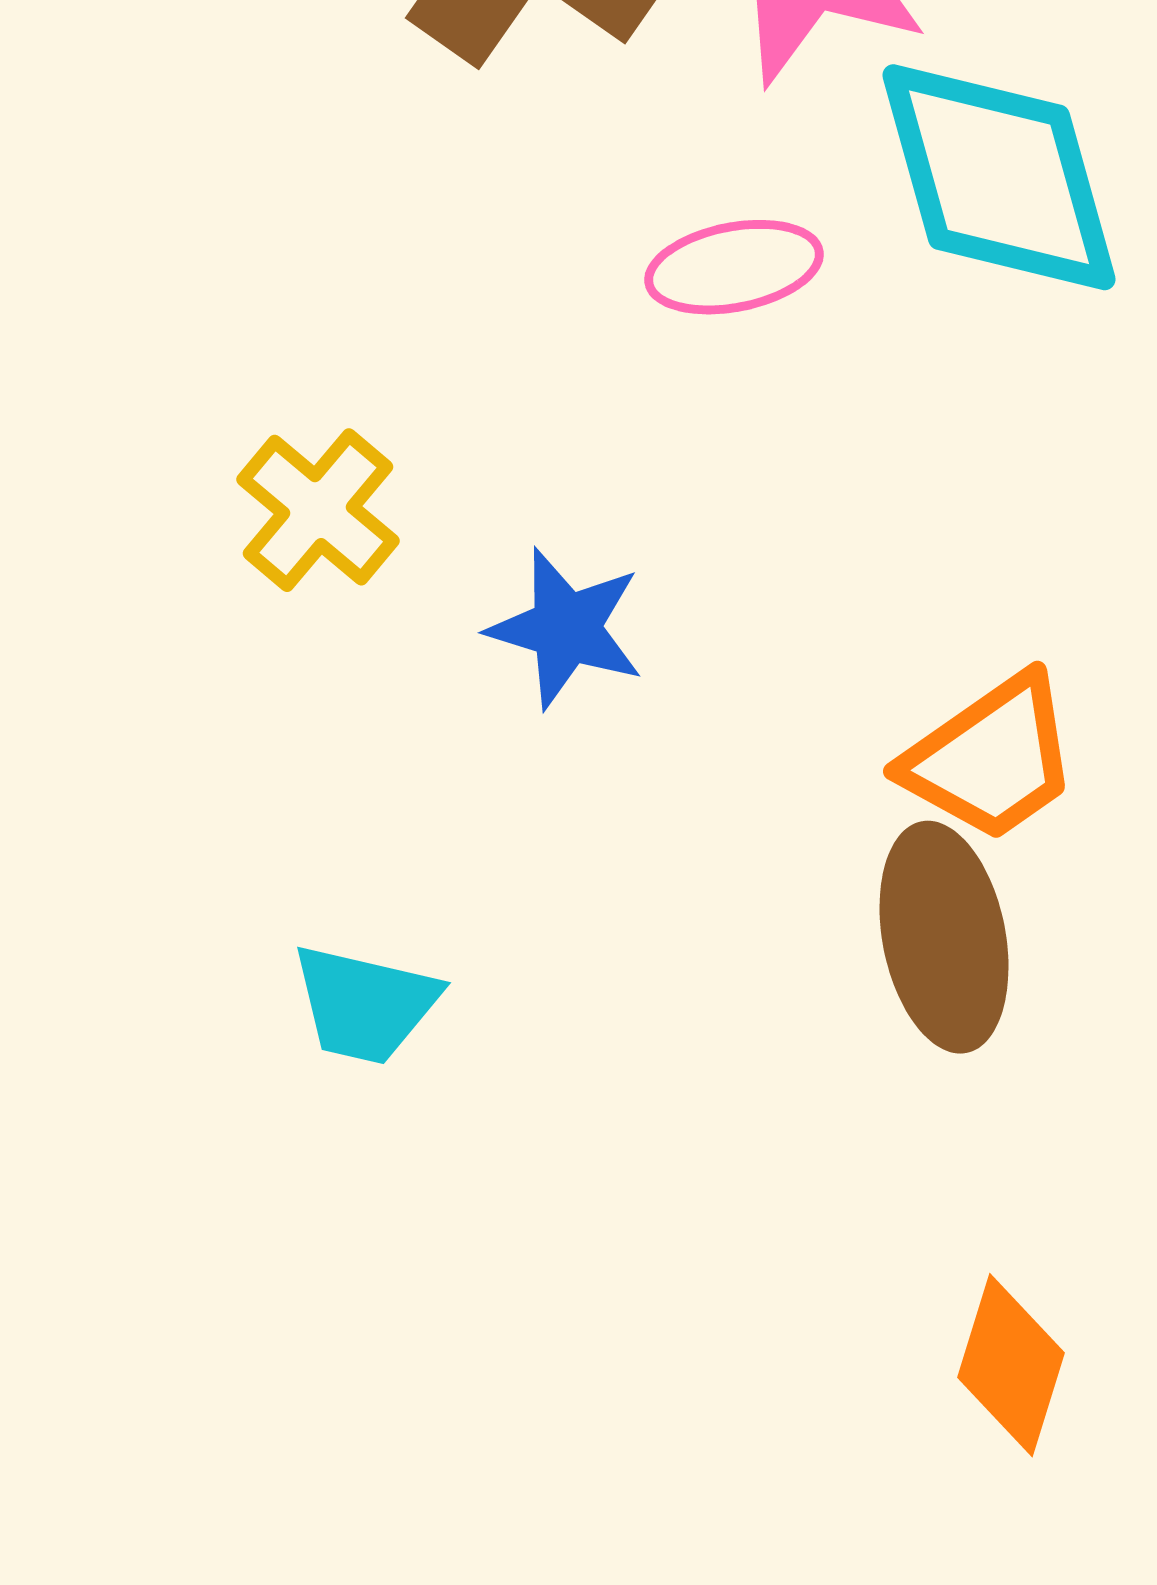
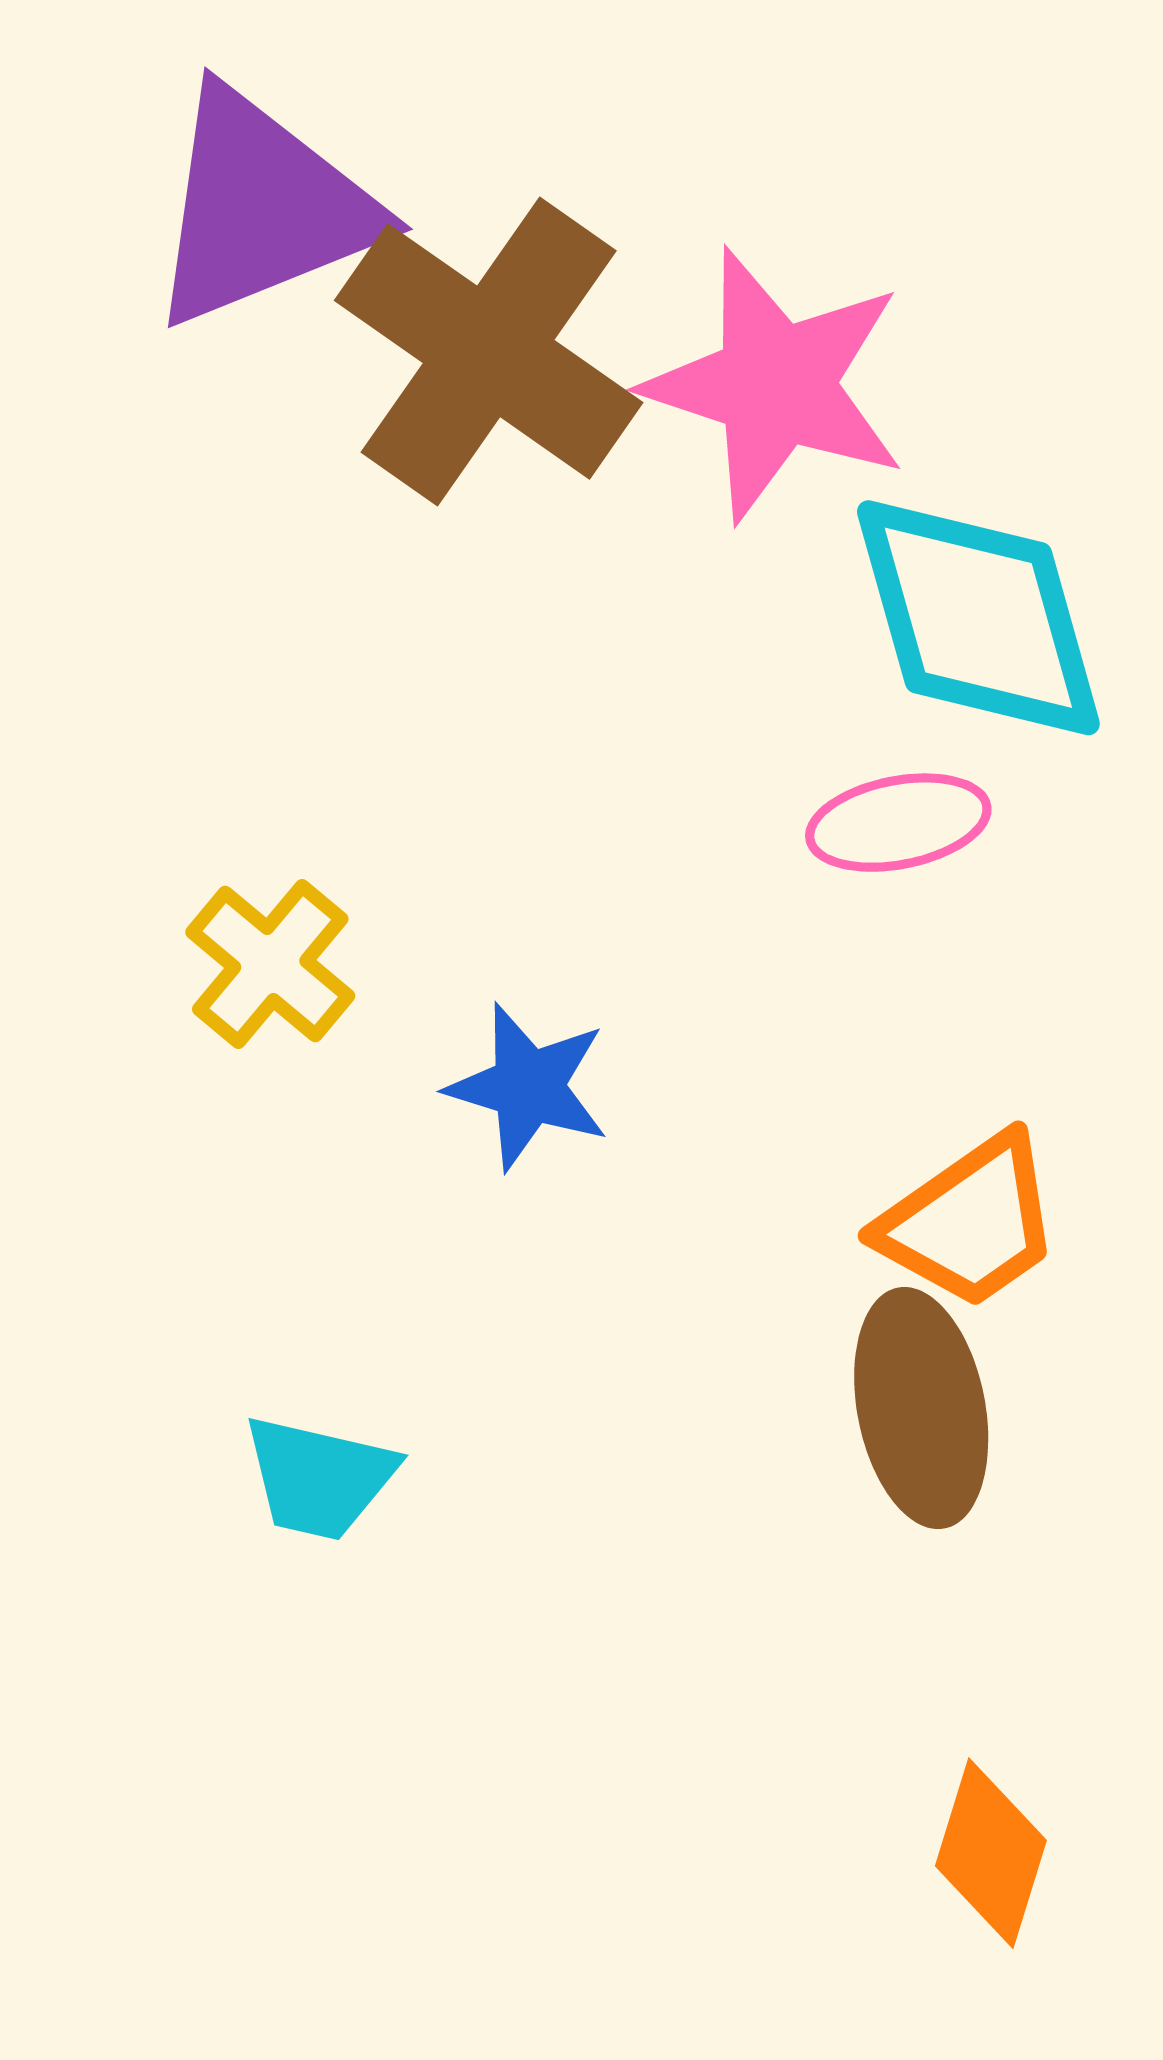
pink ellipse: (734, 267) -> (898, 823), moved

